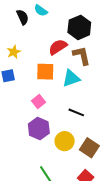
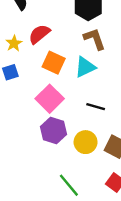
red semicircle: (58, 47) -> (39, 34), moved
orange square: (45, 72) -> (54, 63), turned 30
pink square: (38, 101) -> (50, 99), size x1.6

